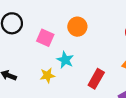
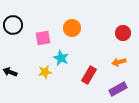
pink square: (45, 38) -> (43, 38), turned -35

